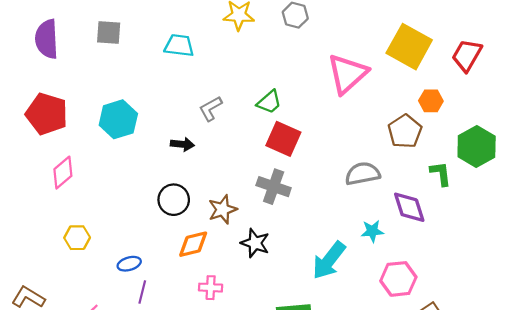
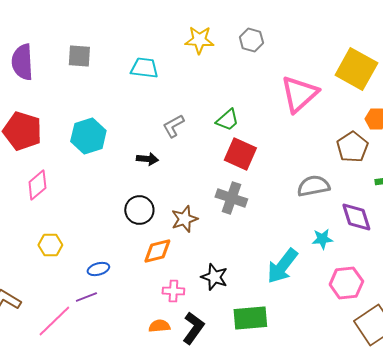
black star: (255, 243) -> (214, 277), moved
purple line: (142, 292) -> (86, 297), moved, turned 55

